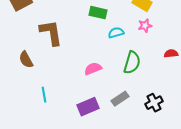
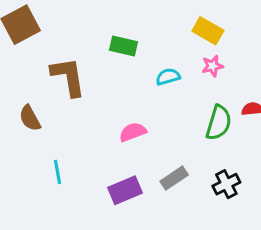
green rectangle: (98, 13) -> (123, 46), moved
green semicircle: (132, 63) -> (219, 123), moved

